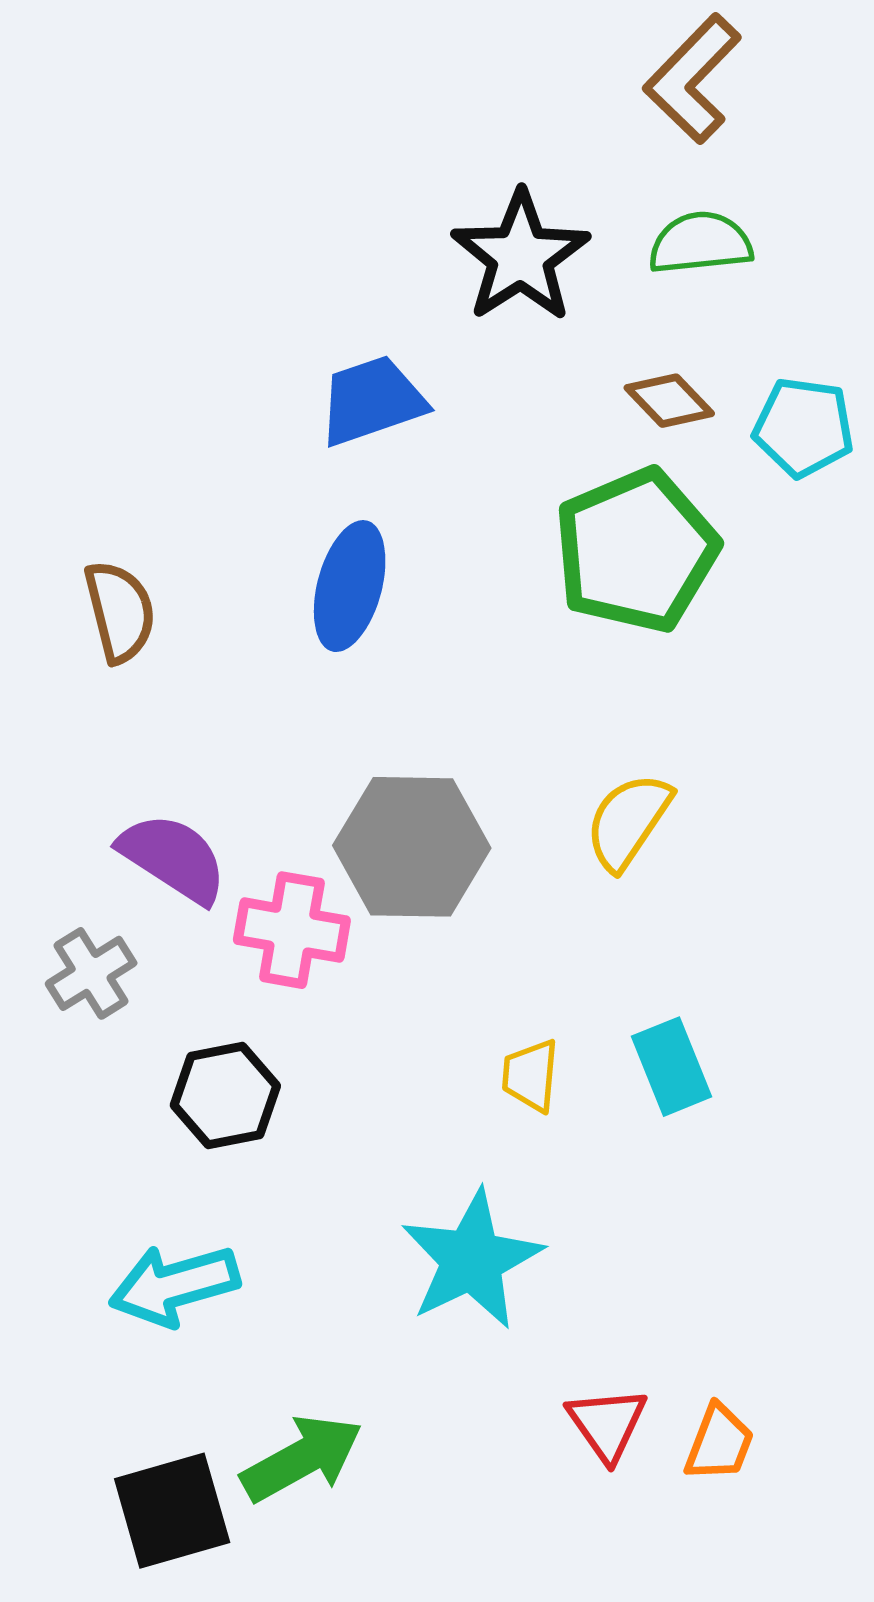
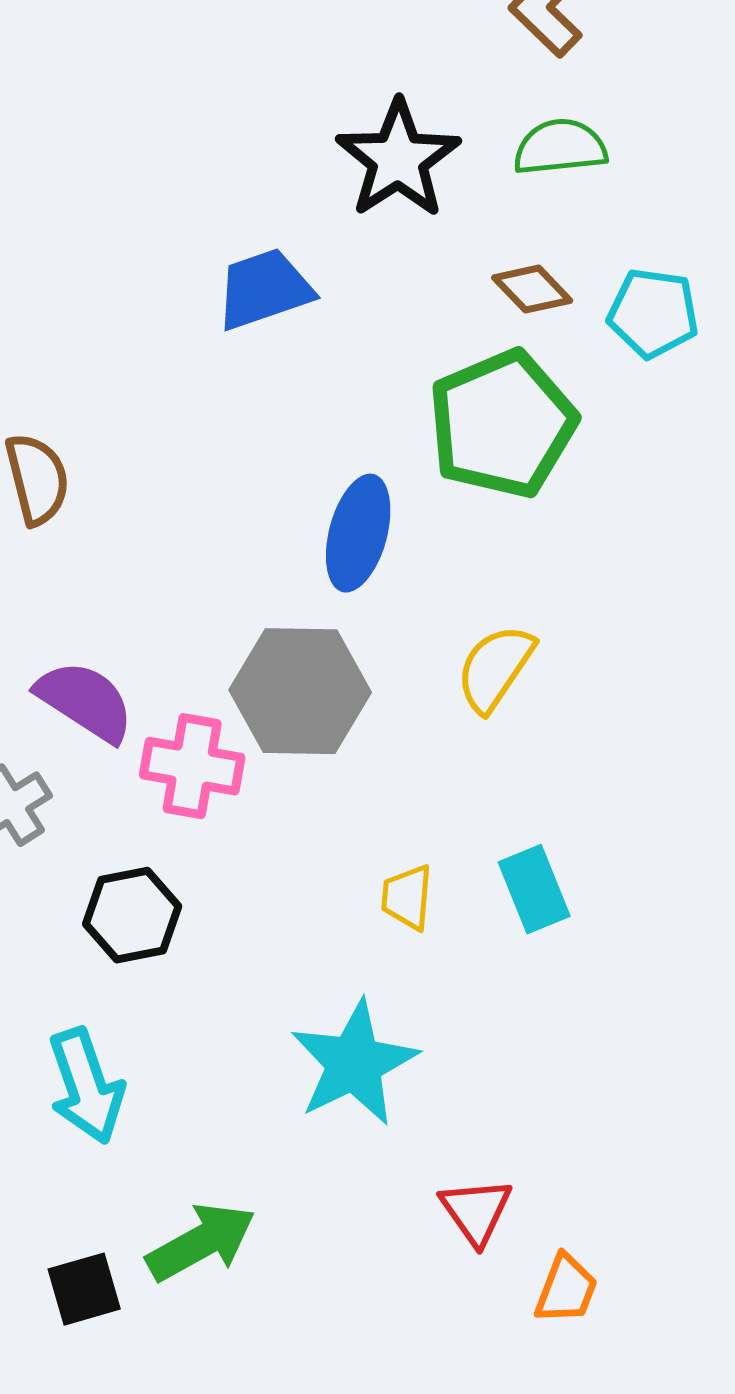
blue ellipse: (350, 586) -> (358, 533), moved
cyan arrow: (174, 1285) -> (86, 1086), turned -93
orange trapezoid: (719, 1443) -> (566, 1289), moved
black square: (172, 1511) -> (84, 1289), size x0.7

